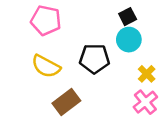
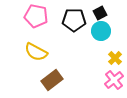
black pentagon: (94, 59) -> (74, 20), moved

